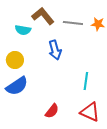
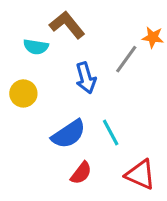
gray line: (73, 23) -> (126, 59), moved, turned -60
cyan line: (86, 81) -> (111, 132), moved, turned -36
blue semicircle: (17, 86) -> (69, 134), moved

